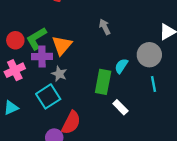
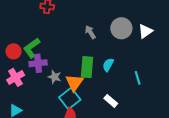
orange triangle: (62, 45) -> (74, 83), moved
gray circle: (149, 55) -> (121, 28), moved
green rectangle: (103, 82) -> (87, 67), moved
cyan square: (48, 96) -> (70, 98), moved

